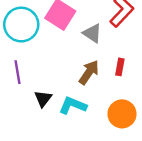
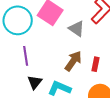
red rectangle: (120, 67) -> (95, 64), moved
purple line: (17, 72) -> (26, 56), moved

